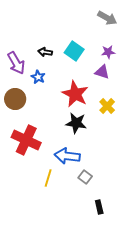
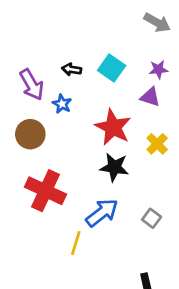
blue arrow: (67, 156) -> (102, 213), turned 135
gray square: (85, 177) -> (152, 218), moved

